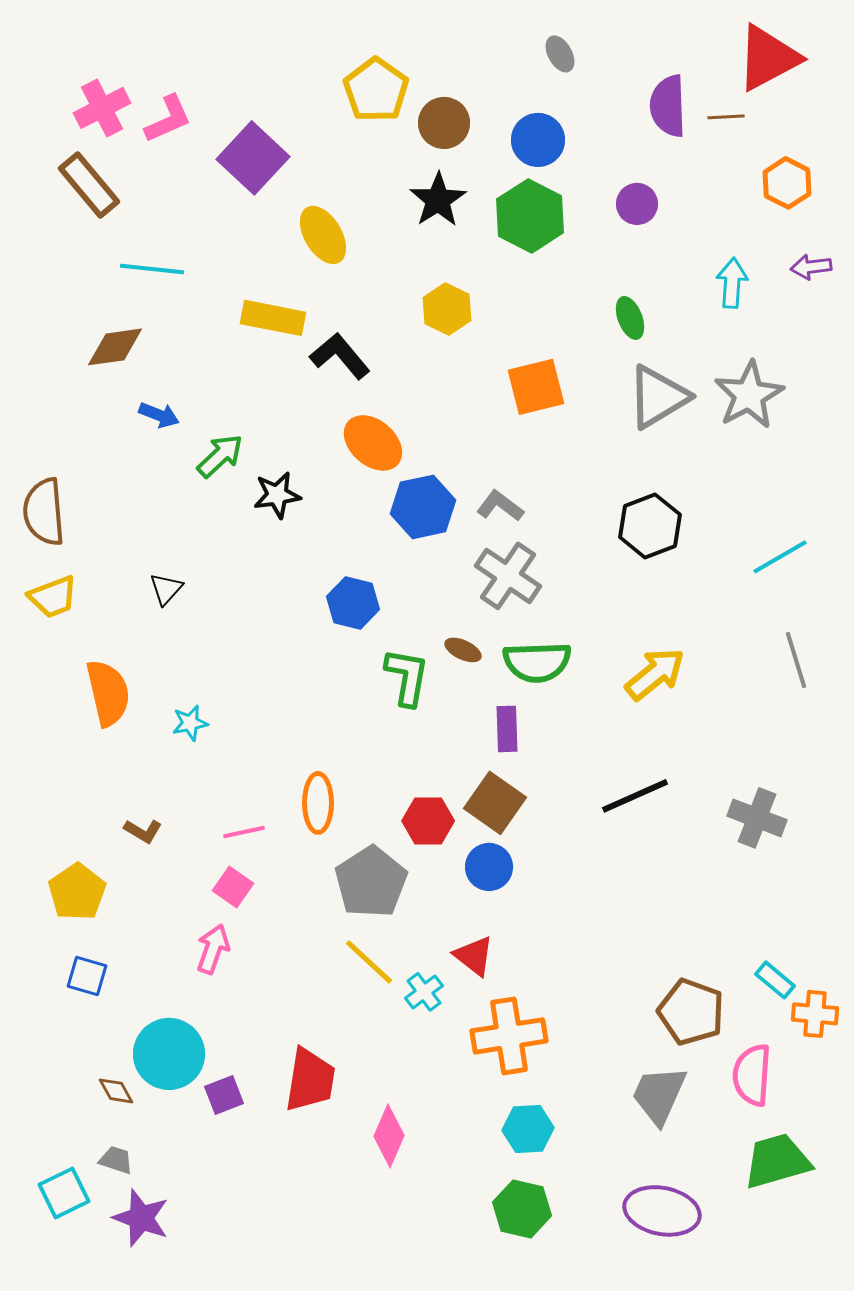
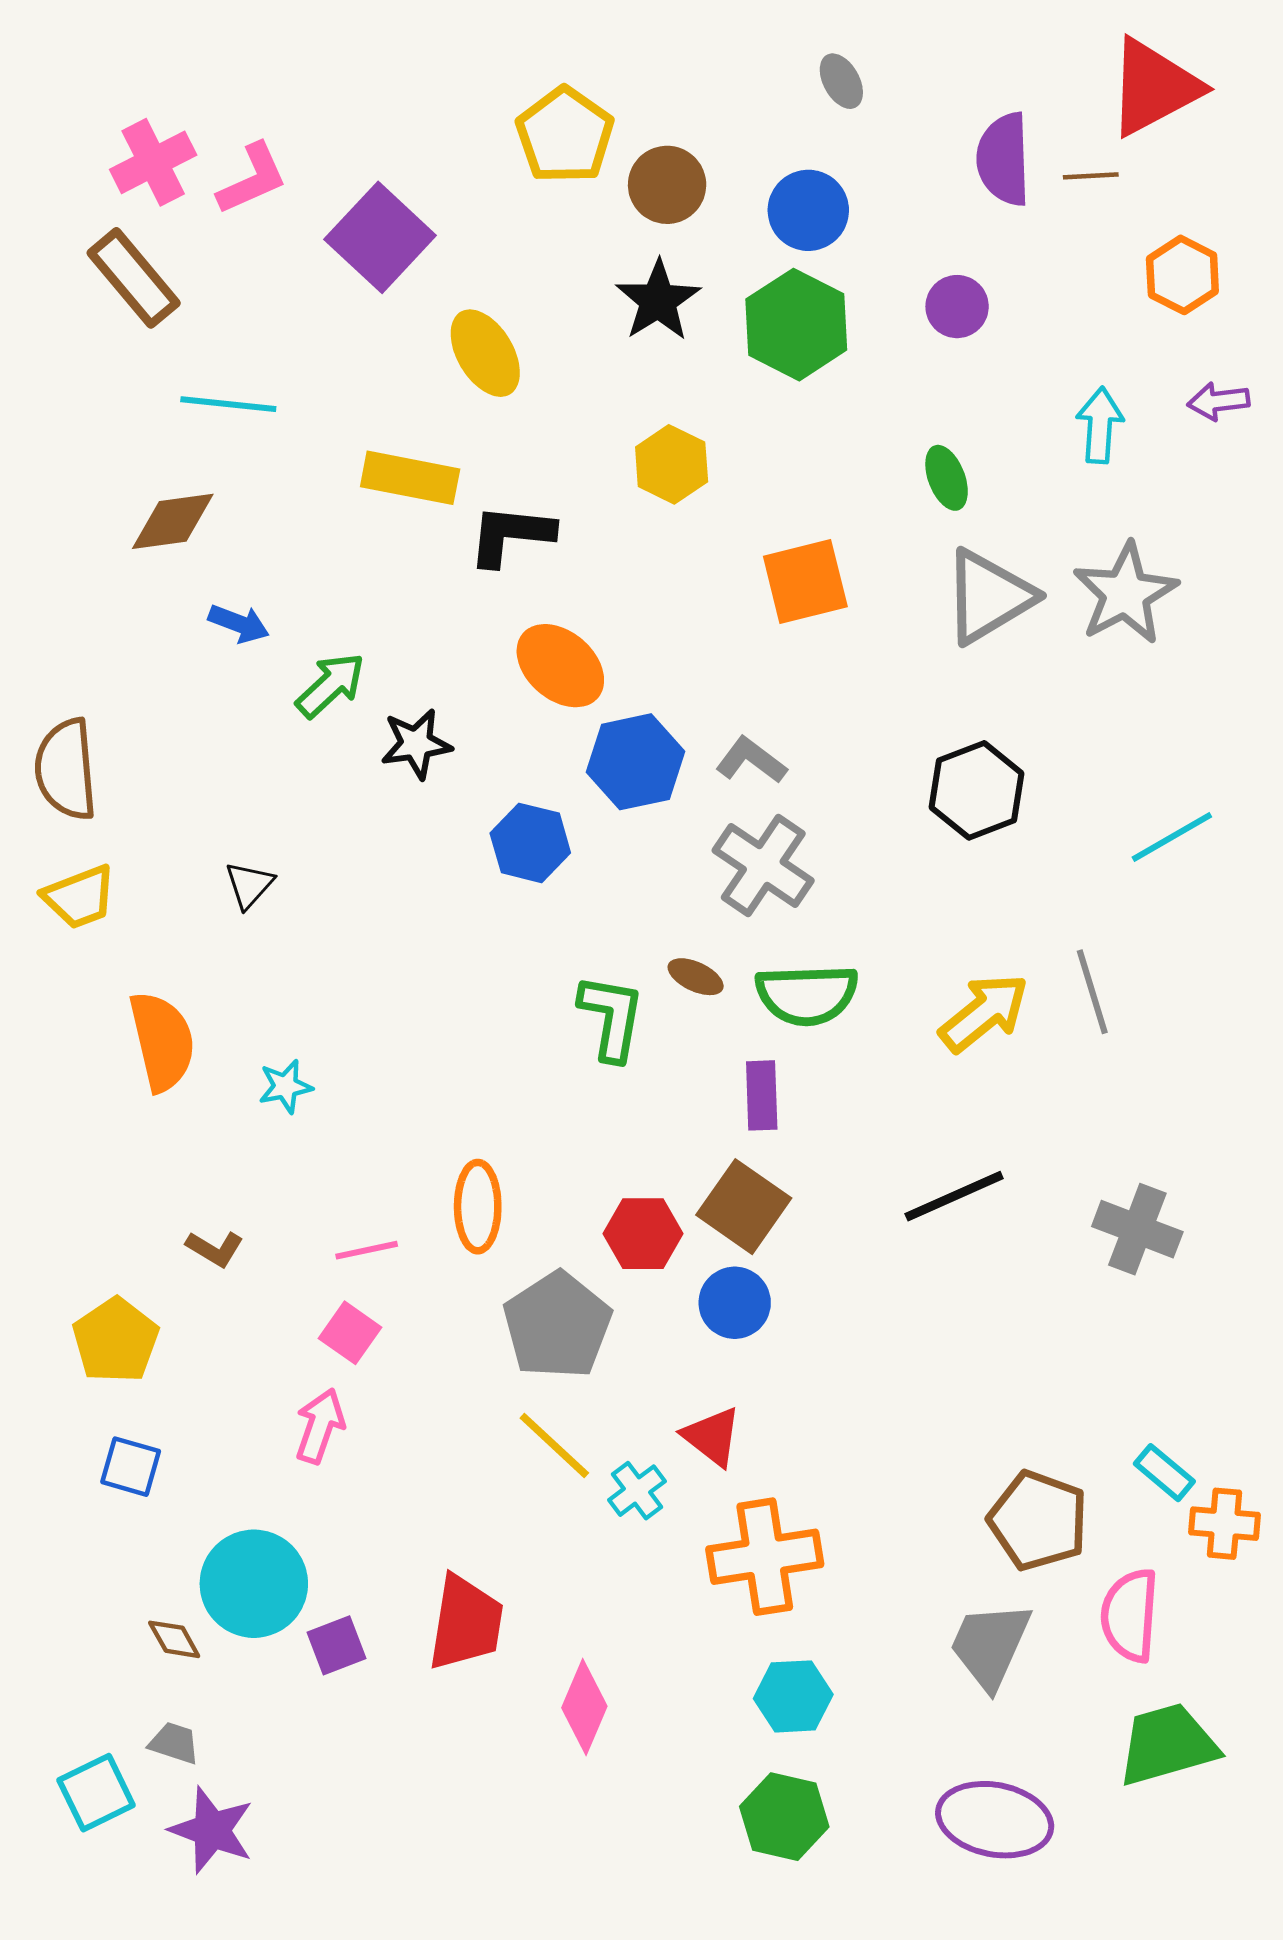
black L-shape: (340, 356) -> (511, 535), turned -44
blue hexagon: (353, 603) -> (530, 843), moved
gray line: (796, 660) -> (1092, 992), moved

